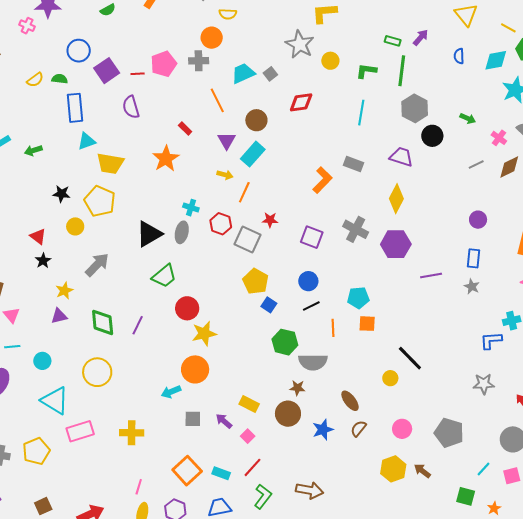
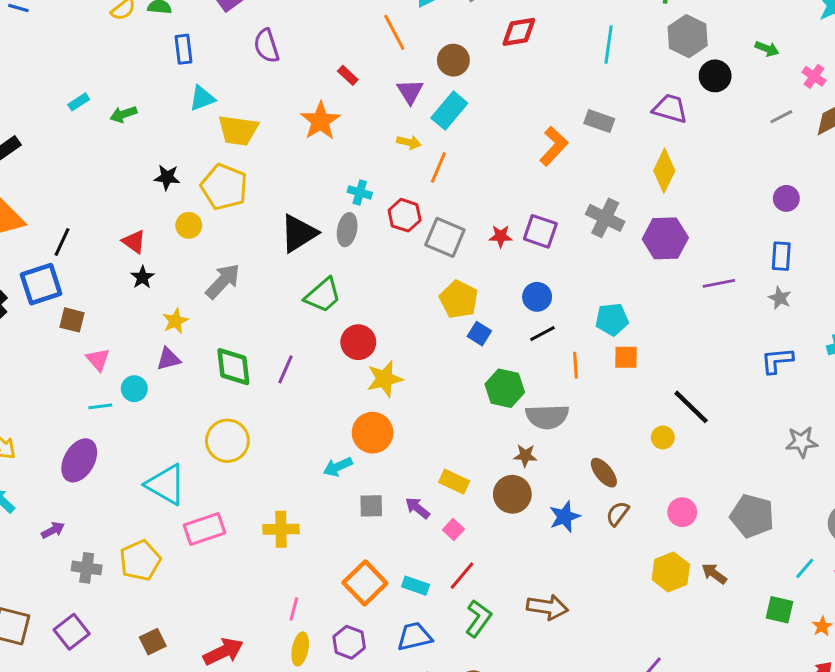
blue rectangle: (75, 108) -> (184, 49), size x0.7
red star: (270, 220) -> (501, 236), moved
blue L-shape: (491, 340) -> (777, 361), moved
cyan circle: (42, 361) -> (134, 389), moved

